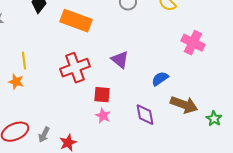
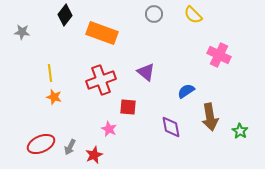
orange star: (16, 82) -> (54, 97), moved
brown arrow: (184, 105) -> (210, 117), turned 60
pink star: (103, 116) -> (109, 129), moved

